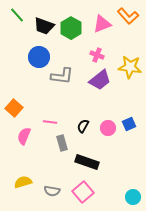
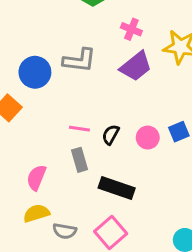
blue circle: (39, 57) -> (35, 72), moved
pink line: (50, 122) -> (79, 129), moved
pink semicircle: (24, 136) -> (36, 178), moved
yellow semicircle: (23, 182) -> (36, 213), moved

